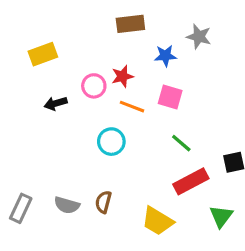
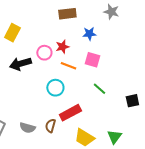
gray star: (199, 37) -> (111, 12), moved
yellow rectangle: (43, 54) -> (12, 33), turned -42
black arrow: (56, 103) -> (20, 64), size x1.5
red rectangle: (191, 181) -> (70, 113), moved
green triangle: (221, 216) -> (114, 137), moved

